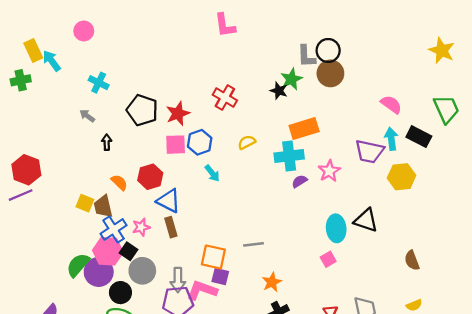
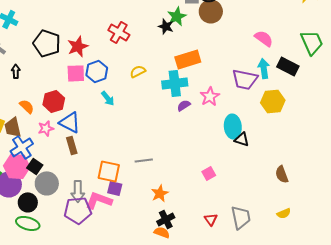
black triangle: (366, 220) -> (242, 139), size x0.7
pink star: (141, 227) -> (46, 128), moved
cyan ellipse: (336, 228) -> (233, 126), moved

